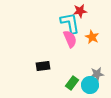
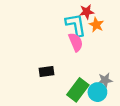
orange star: (92, 37) -> (96, 25), moved
green rectangle: (72, 83) -> (78, 90), size x1.5

